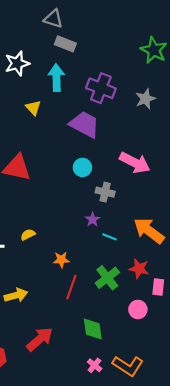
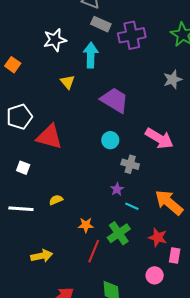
purple cross: (101, 88) -> (132, 35), moved, turned -36
green cross: (107, 278) -> (119, 233), moved

